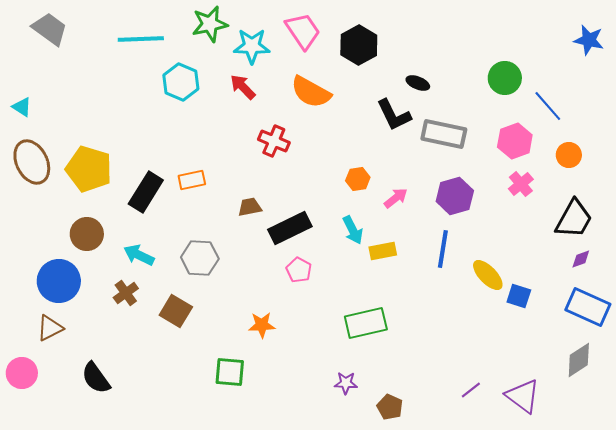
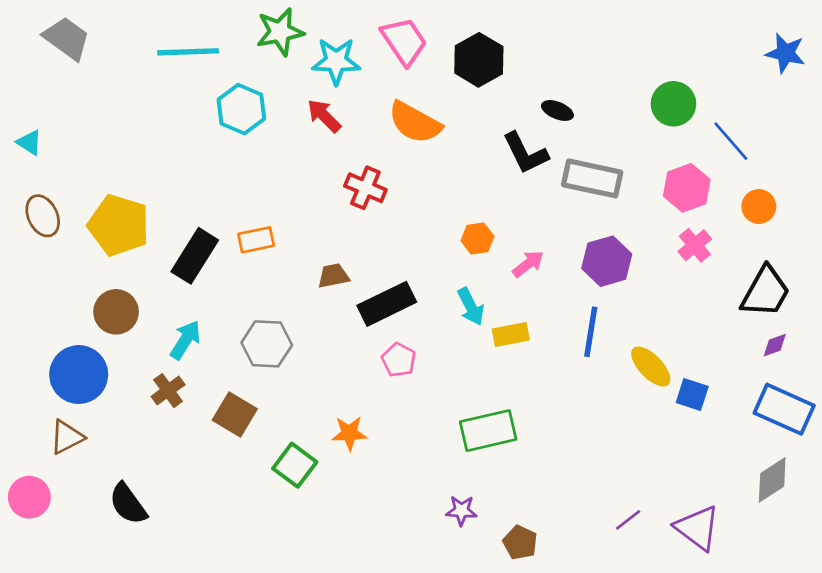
brown ellipse: (32, 162) -> (43, 216), size x0.7
cyan arrow: (139, 255) -> (185, 340), turned 96
green square: (230, 372) -> (295, 465), moved, turned 32

